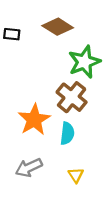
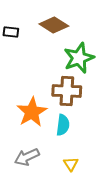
brown cross: (72, 97) -> (67, 91), turned -36

